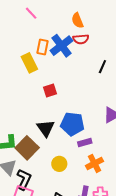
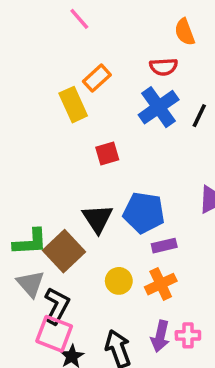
orange semicircle: (77, 20) -> (185, 32), moved
blue cross: (61, 46) -> (159, 107), moved
orange rectangle: (43, 47) -> (97, 78), turned 35
orange cross: (94, 163) -> (161, 284), moved

